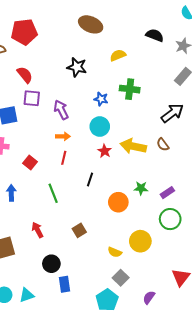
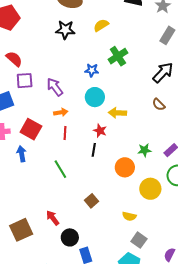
black star: (77, 67) -> (65, 30), moved
green cross: (130, 89) -> (118, 56), turned -30
yellow arrow: (133, 146) -> (117, 113), moved, size x0.7
red star: (105, 151) -> (100, 131), moved
red square: (30, 163) -> (31, 129), moved, size x1.5
blue arrow: (11, 193) -> (22, 154), moved
red arrow: (37, 230) -> (53, 218), moved
yellow circle: (140, 241) -> (150, 189), moved

